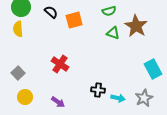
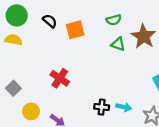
yellow semicircle: (18, 29) -> (13, 40), turned 105
yellow circle: (25, 97) -> (31, 111), moved
cyan arrow: (118, 98) -> (124, 107), moved

